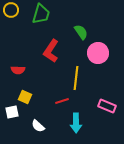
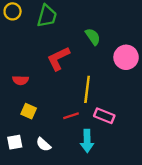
red L-shape: (51, 51) -> (58, 58), turned 30
pink circle: (98, 53) -> (126, 57), moved
pink rectangle: (107, 106) -> (104, 116), moved
white square: (12, 112) -> (15, 142), moved

